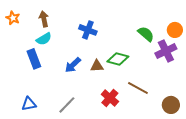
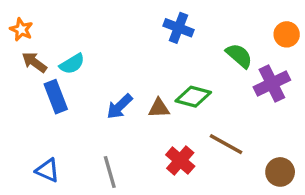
brown arrow: (44, 19) -> (34, 62), moved, turned -42
blue cross: (88, 30) -> (179, 28), moved
orange circle: (175, 30) -> (287, 34), moved
blue triangle: (29, 104) -> (48, 170), turned 35
gray line: (67, 105) -> (110, 172), turned -60

